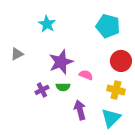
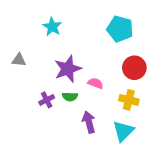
gray triangle: (17, 54) -> (19, 60), turned 32

